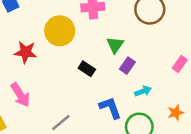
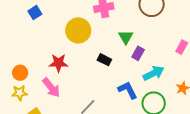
red star: (26, 52) -> (59, 63), moved
cyan arrow: (143, 91) -> (153, 73), size x1.5

